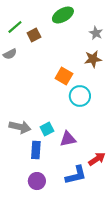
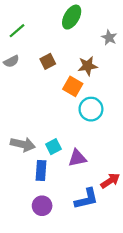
green ellipse: (63, 15) -> (72, 17), turned -30
brown square: (34, 35) -> (48, 61), moved
brown star: (93, 59) -> (88, 66), moved

